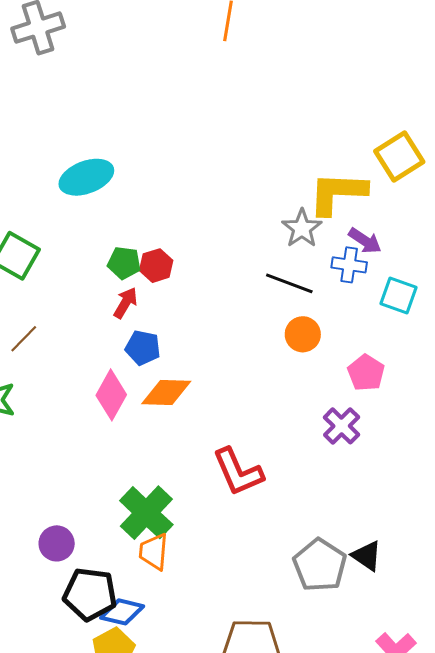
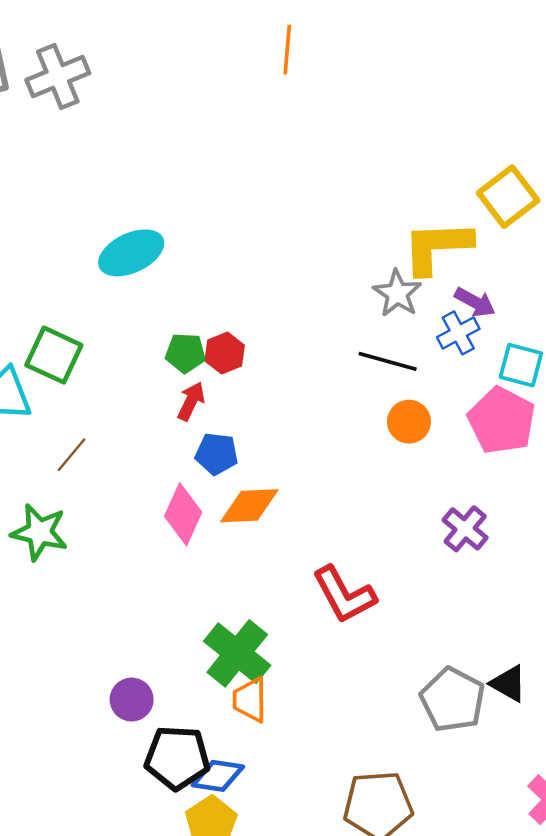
blue cross: (349, 265) -> (458, 333), turned -32
pink pentagon: (366, 373) -> (502, 421), moved, size x1.5

